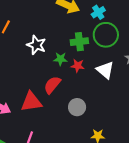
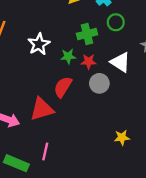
green circle: (106, 35) -> (116, 22), size x0.6
white star: (36, 45) -> (39, 44), turned 30
gray circle: (77, 107) -> (99, 83), moved

